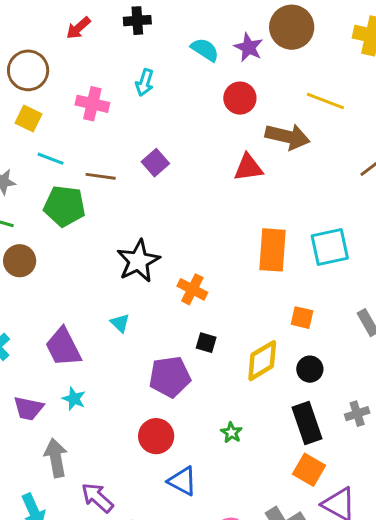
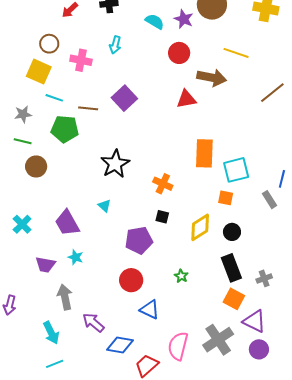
brown circle: (28, 70) -> (49, 44), moved, size x0.7
yellow square: (29, 118) -> (39, 72), size x1.4
purple square: (155, 163) -> (124, 98), size x1.4
cyan square: (330, 247) -> (236, 170), moved
orange cross: (192, 289) -> (163, 184), moved
gray cross: (357, 414) -> (264, 278), moved

